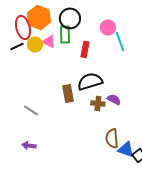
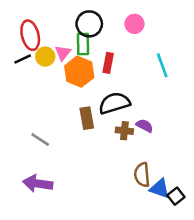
orange hexagon: (39, 17) -> (79, 72), moved
pink circle: (108, 27) -> (134, 24), moved
pink triangle: (49, 41) -> (63, 53), turned 40
cyan line: (120, 41) -> (162, 65), moved
purple arrow: (29, 145) -> (38, 184), size x1.6

